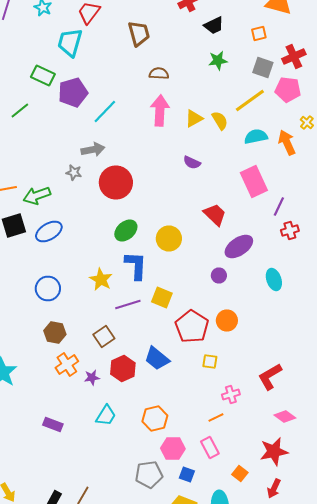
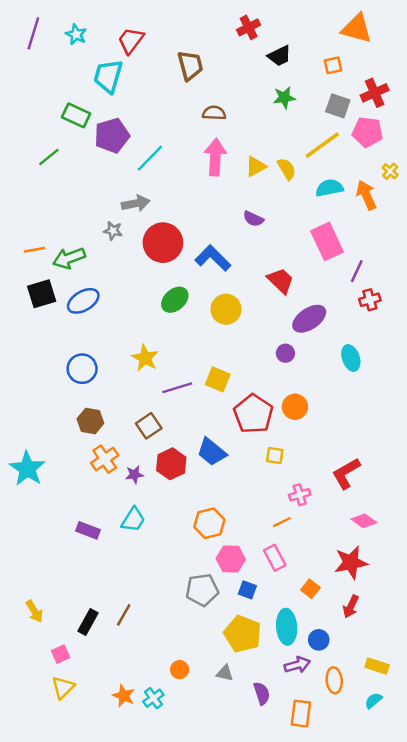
blue L-shape: (136, 266) -> (213, 258), moved, turned -48
cyan trapezoid: (106, 416) -> (133, 520), moved

